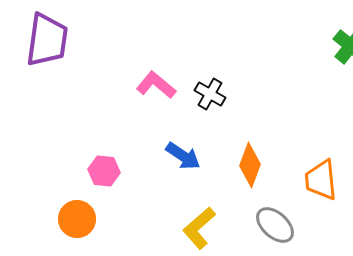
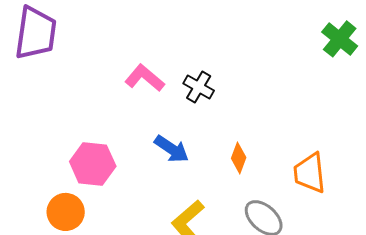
orange diamond: (250, 165) -> (239, 158), size x0.7
pink hexagon: (104, 171) -> (93, 164), size x1.4

